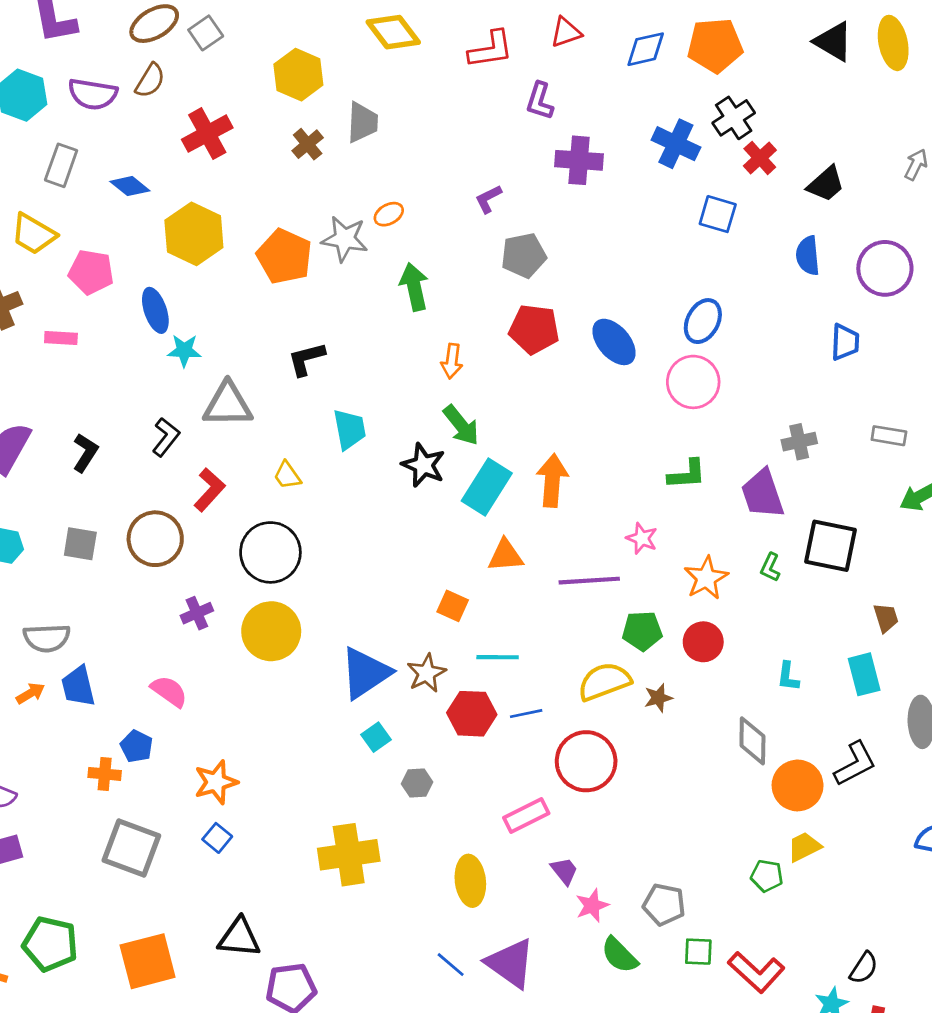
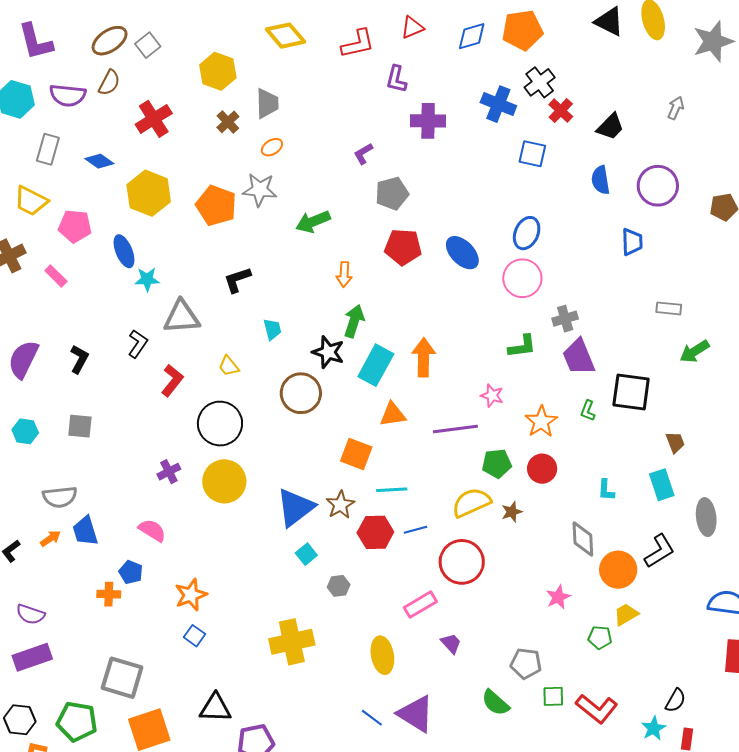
orange ellipse: (389, 214) -> (272, 147), moved
green arrow: (414, 287) -> (313, 222), turned -96
pink rectangle: (61, 338) -> (56, 276), turned 45
green arrow: (461, 425) -> (354, 321), turned -120
cyan trapezoid: (350, 429) -> (272, 329), size x0.7
gray cross: (799, 442) -> (565, 319), moved
brown circle: (155, 539) -> (301, 393), moved
orange square: (453, 606) -> (356, 454), size x1.4
gray square: (131, 848) -> (122, 678), moved
pink star: (592, 906) -> (558, 597), moved

